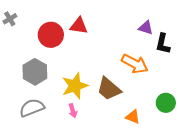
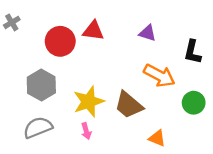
purple triangle: (146, 28) -> (148, 33), moved
green circle: (166, 103) -> (194, 103), moved

